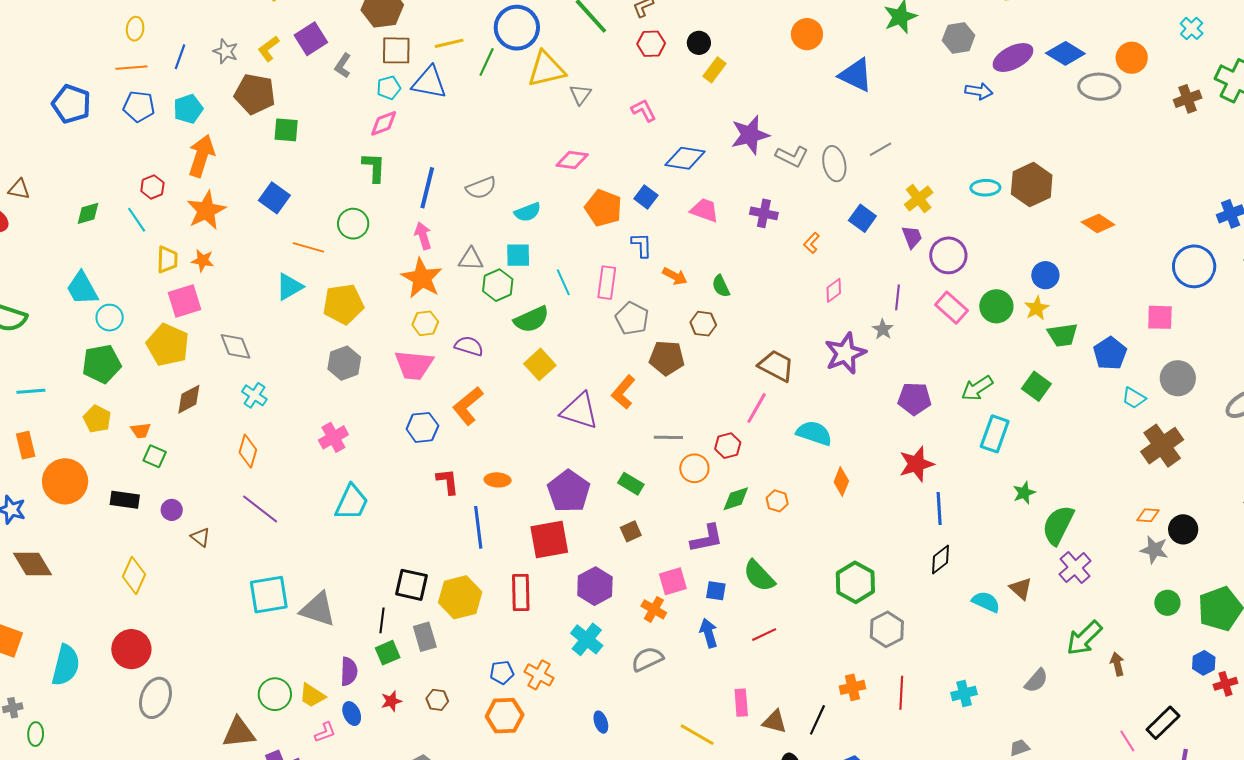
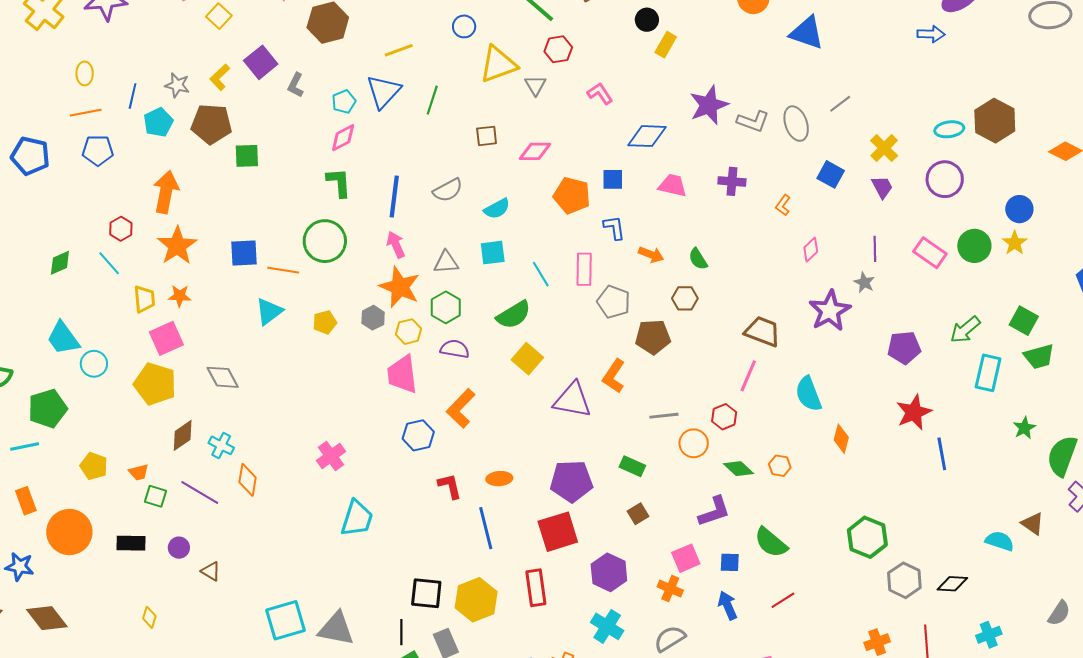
blue circle: (517, 28) -> (464, 26), size x0.5
red hexagon: (651, 44) -> (558, 49), moved
brown square: (396, 50) -> (487, 136), moved, size x0.7
green line: (487, 62) -> (432, 100), moved
blue triangle: (429, 83) -> (384, 92), turned -51
cyan pentagon: (188, 109) -> (158, 122), moved
blue square: (646, 197) -> (613, 179), turned -30
blue square: (274, 198) -> (244, 253), moved, turned -32
green circle: (353, 224) -> (325, 241), size x1.4
purple circle: (948, 255) -> (945, 179), moved
green hexagon: (498, 285) -> (446, 307), moved
yellow pentagon: (343, 304) -> (325, 322), size x0.6
green trapezoid: (1062, 335) -> (1039, 356), moved
gray hexagon: (344, 363) -> (373, 318), moved, size x0.7
green pentagon: (102, 364) -> (48, 409), moved
pink trapezoid: (414, 365) -> (402, 374), turned 84
cyan cross: (254, 395) -> (221, 445), moved
cyan semicircle: (814, 433) -> (808, 394), turned -123
purple pentagon: (569, 491) -> (571, 481), turned -30
green diamond: (736, 499) -> (739, 469), turned 68
purple line: (260, 509) -> (200, 492), moved
black diamond: (940, 560) -> (952, 584), moved, turned 48
yellow diamond: (134, 575) -> (149, 617), size x0.6

